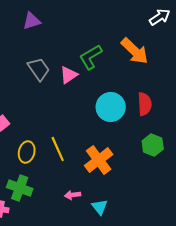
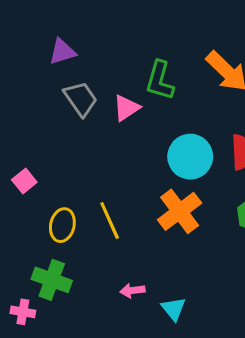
purple triangle: (32, 21) -> (62, 52), moved
green L-shape: (91, 57) -> (160, 81), turned -44
orange cross: (99, 160) -> (180, 211), moved

